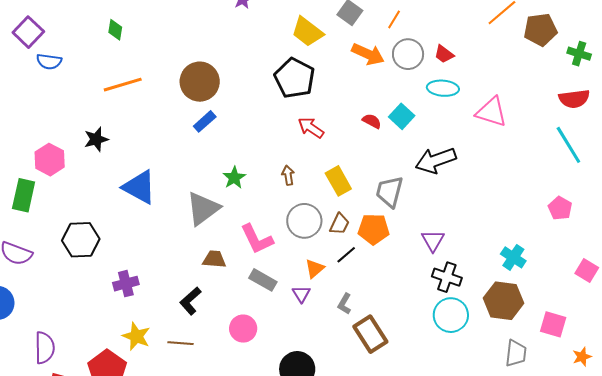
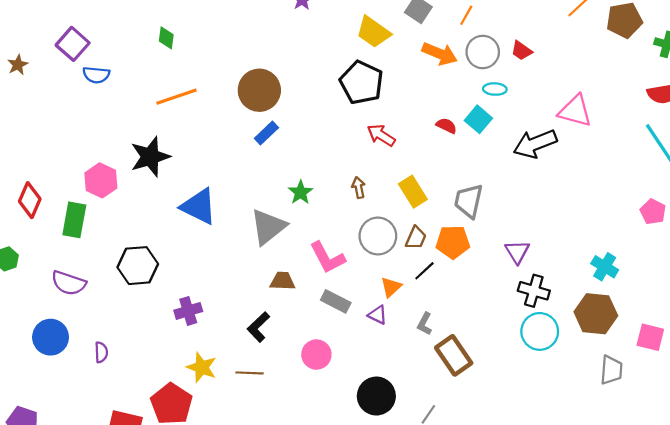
cyan ellipse: (443, 88) -> (495, 89), moved, size x0.7
black star: (96, 139) -> (150, 157), size x1.5
black arrow: (436, 160) -> (535, 144), moved
purple triangle: (301, 294) -> (378, 315), turned -30
purple semicircle: (45, 348) -> (101, 352), moved, size x0.6

